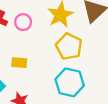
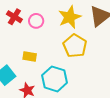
cyan hexagon: (70, 82) -> (55, 79), moved

